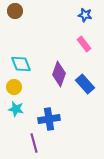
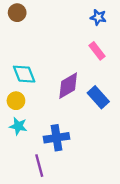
purple diamond: (59, 74) -> (68, 86), turned 40

